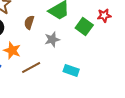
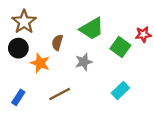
orange star: (12, 50) -> (40, 63), moved
cyan rectangle: (71, 70) -> (120, 91), moved, turned -63

